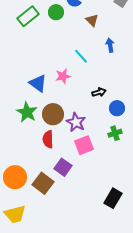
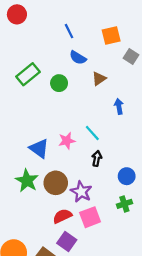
green circle: (56, 12) -> (59, 83), moved
brown triangle: (92, 20) -> (99, 79), turned 40
cyan line: (81, 56) -> (92, 133), moved
black arrow: (99, 92) -> (97, 158), moved, turned -64
red semicircle: (48, 139) -> (62, 216), moved, turned 66

